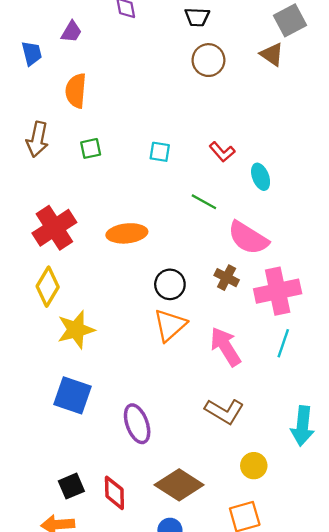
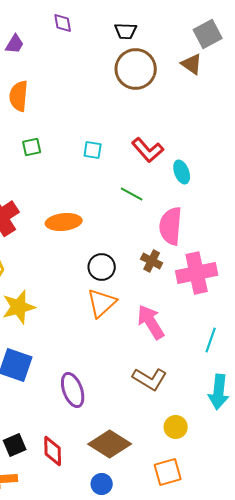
brown circle: (208, 60) -> (136, 69), size x1.4
red L-shape: (222, 152) -> (148, 150), size x1.4
pink semicircle: (248, 238) -> (171, 226), turned 63
cyan line: (283, 343) -> (211, 340), moved

